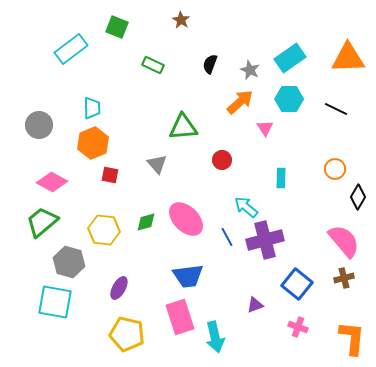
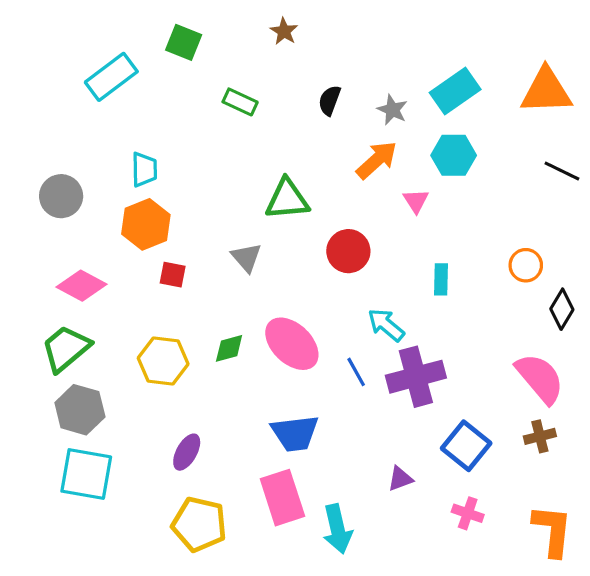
black line: (336, 109) -> (562, 171), moved
red circle: (222, 160) -> (348, 251), size x1.4
gray hexagon: (69, 262) -> (80, 410), moved

